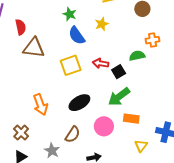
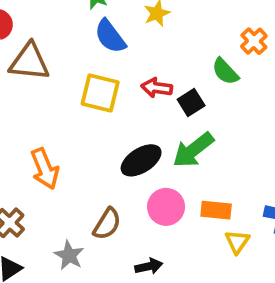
orange cross: (153, 40) -> (254, 41), turned -32
green semicircle: (137, 56) -> (225, 71), turned -119
yellow square: (71, 65) -> (100, 93), turned 35
black ellipse: (79, 103) -> (141, 160), moved
orange rectangle: (131, 119) -> (216, 210), moved

